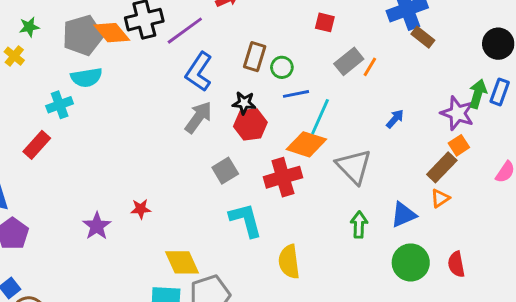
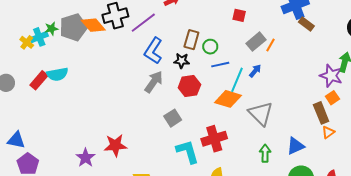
green star: (29, 27) -> (51, 29), moved
cyan semicircle: (86, 77) -> (57, 74), moved
black star: (244, 103) -> (182, 61), moved
cyan cross: (60, 105) -> (39, 37), moved
blue arrow: (395, 119) -> (255, 71), moved
red rectangle: (37, 145) -> (39, 80), moved
brown rectangle: (442, 167) -> (321, 113), turned -65
red cross: (283, 177) -> (214, 139), moved
orange triangle: (440, 198) -> (328, 132), moved
red star: (141, 209) -> (115, 145), size x1.6

